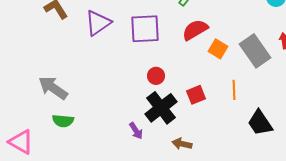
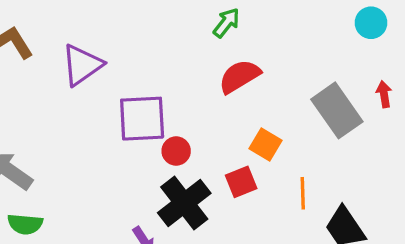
purple square: (145, 29) -> (142, 119), moved
orange square: (218, 49) -> (265, 145), moved
orange line: (234, 90) -> (303, 193), moved

